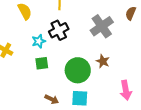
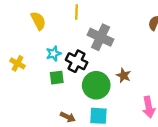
gray cross: (102, 26) -> (101, 37), moved, turned -30
black cross: (59, 30) -> (77, 61), moved, turned -36

